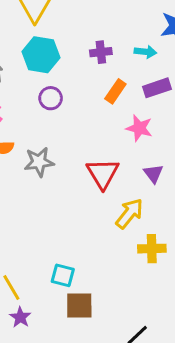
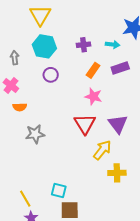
pink star: (139, 128) -> (93, 96), moved
gray star: (39, 162) -> (35, 134), moved
purple triangle: (153, 174) -> (118, 124), size x1.5

